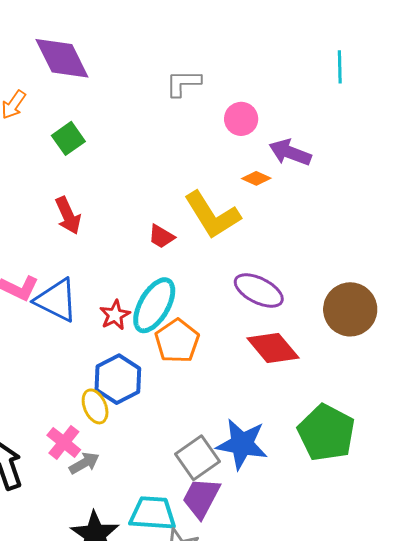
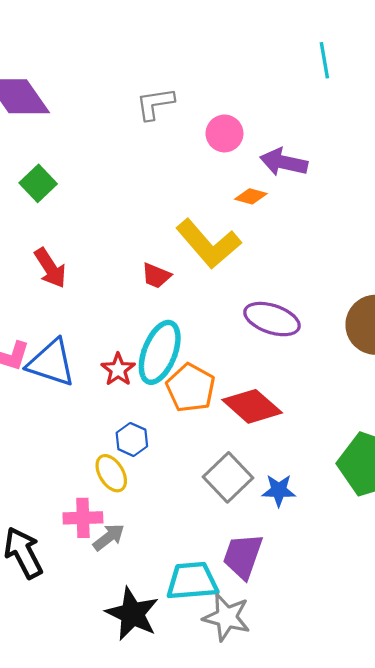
red diamond: (273, 348) -> (252, 406), moved
blue hexagon: (118, 379) -> (132, 439), size x0.6
pink cross: (64, 442) -> (83, 518), turned -32
blue star: (242, 444) -> (279, 490), size x0.6
gray square: (197, 458) -> (228, 477), moved

